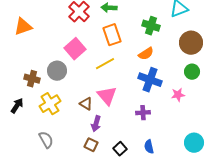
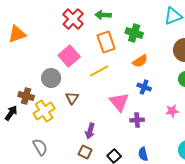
green cross: (151, 26) -> (134, 33), moved
brown cross: (32, 79) -> (26, 96), moved
blue cross: (150, 80) -> (144, 87), size x0.6
pink star: (178, 95) -> (172, 111), moved
pink triangle: (107, 96) -> (119, 102), moved
brown triangle: (86, 104) -> (72, 98), moved, turned 32

